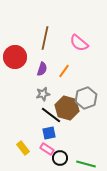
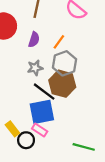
gray hexagon: (86, 98) -> (64, 63), moved
blue square: (49, 133) -> (42, 112), size x1.6
black circle: (60, 158) -> (26, 140), moved

